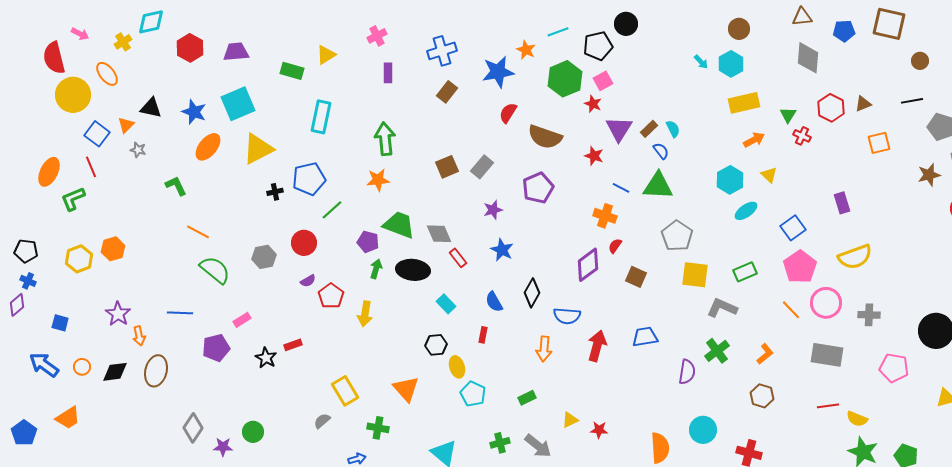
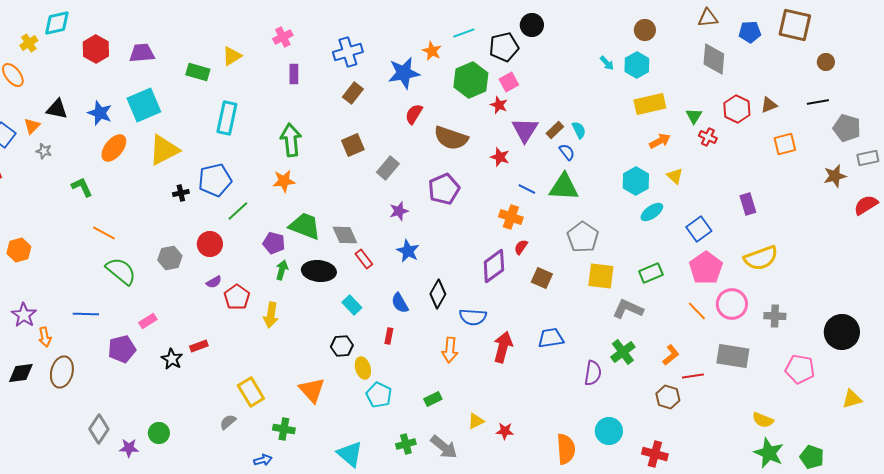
brown square: (447, 167) -> (353, 145), moved
red line: (828, 406) -> (693, 376), moved

